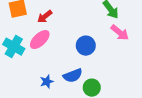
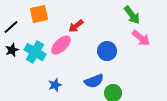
red arrow: (45, 17) -> (76, 26), moved
blue star: (47, 82) -> (55, 85), moved

